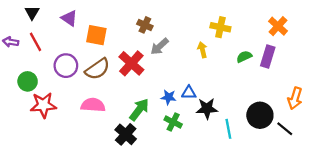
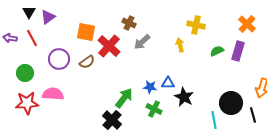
purple triangle: (69, 18) -> (48, 17), moved, turned 49
red cross: (131, 63) -> (109, 46), moved
brown semicircle: (97, 69) -> (87, 62), size x0.7
red star: (43, 105) -> (27, 103), moved
pink semicircle: (93, 105) -> (53, 94), moved
black star: (207, 108) -> (184, 97), turned 30
cyan line: (228, 129) -> (214, 120), moved
black line: (285, 129) -> (253, 115), turned 35

